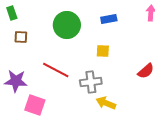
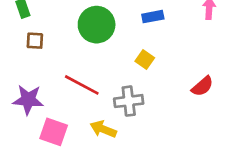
yellow square: (103, 51) -> (145, 59), turned 32
yellow arrow: (106, 103) -> (103, 129), moved

